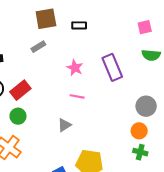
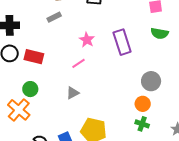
red rectangle: (20, 90) -> (34, 57), turned 48
pink line: (77, 96) -> (79, 63), moved, turned -48
green circle: (18, 116) -> (30, 89), moved

